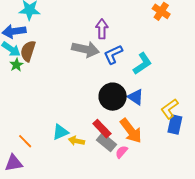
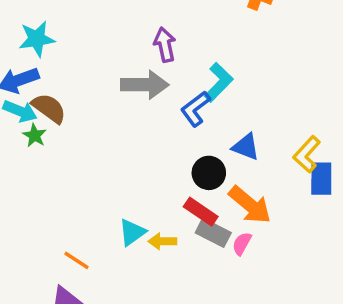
brown semicircle: (28, 51) -> (49, 108), turned 120
blue L-shape: (113, 54) -> (195, 109), moved
cyan L-shape: (142, 64) -> (219, 82), moved
black circle: (113, 97) -> (209, 173), moved, size x0.7

